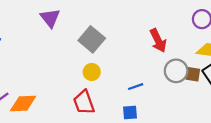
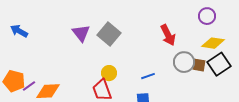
purple triangle: (50, 18) -> (81, 33), moved
yellow circle: (92, 72) -> (109, 73), moved

